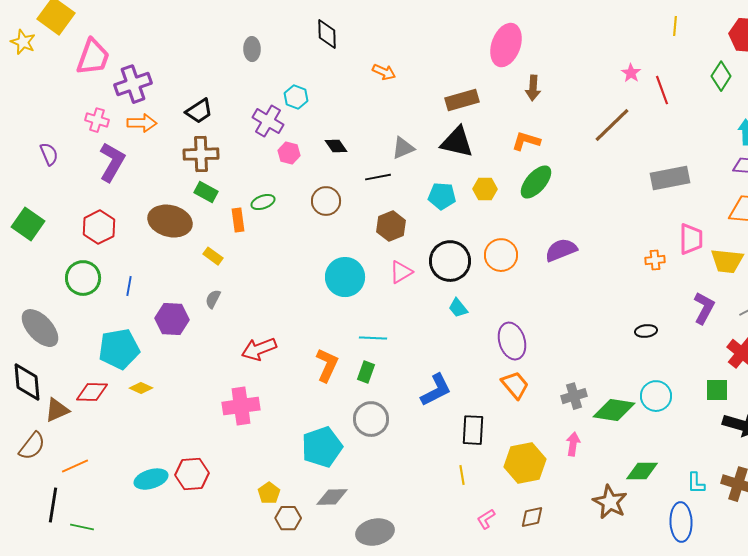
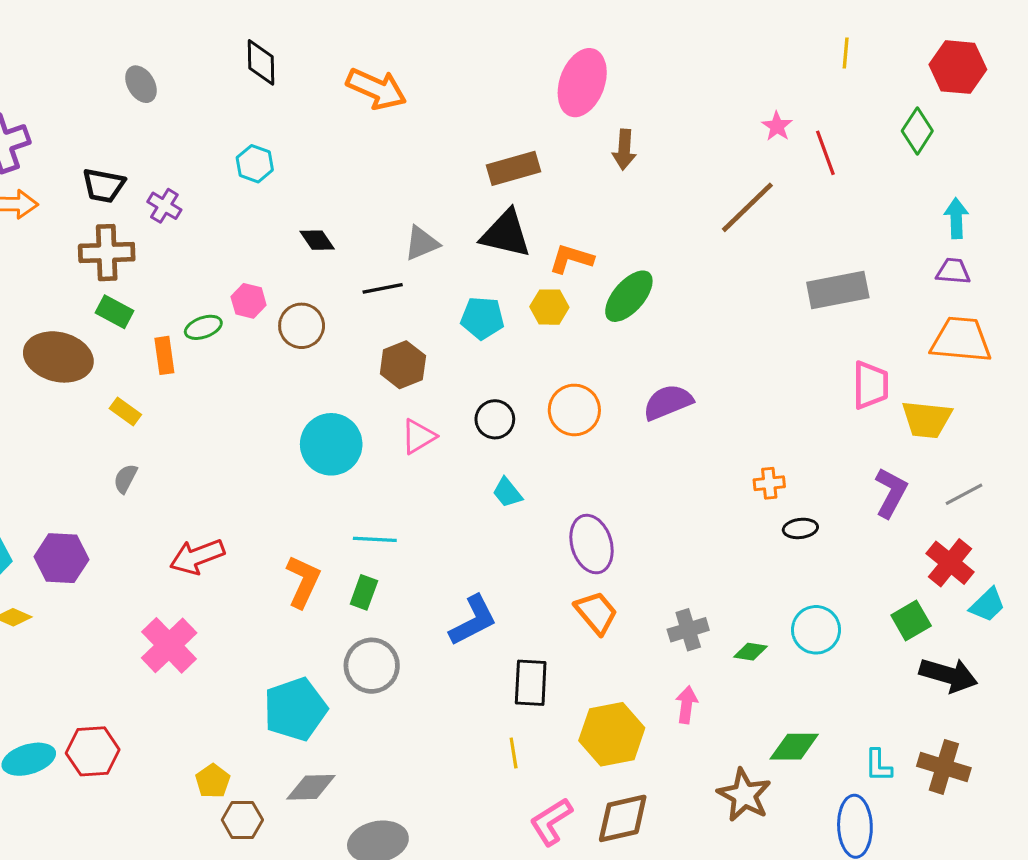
black diamond: (327, 34) -> (261, 62), moved
gray ellipse: (252, 49) -> (141, 84), moved, turned -30
orange arrow: (384, 72) -> (376, 89), moved, size x1.6
black trapezoid: (199, 111) -> (104, 186), turned 44
purple cross: (268, 121) -> (164, 206), moved, size x0.7
orange L-shape: (526, 141) -> (571, 259), moved
pink hexagon: (289, 153) -> (249, 301), moved
orange cross: (655, 260) -> (769, 483), moved
black circle: (450, 261) -> (495, 419), size x0.6
purple hexagon: (172, 319) -> (61, 558), moved
green square: (717, 390) -> (911, 620), turned -30
pink cross: (241, 406) -> (169, 645), turned -36
green diamond: (614, 410) -> (751, 652), size x0.5
brown diamond: (532, 517) -> (623, 818), size x1.5
pink L-shape: (486, 519) -> (551, 822), size x1.5

